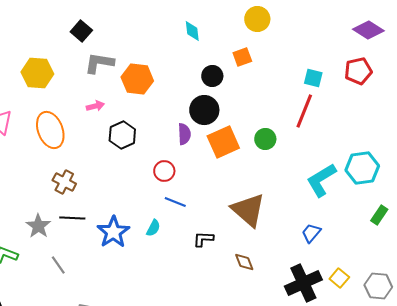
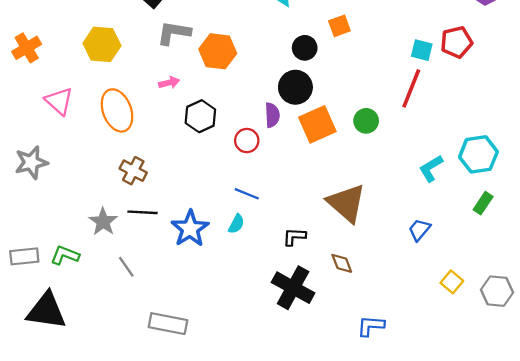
red pentagon: (358, 71) -> (456, 42), moved
red circle: (164, 171) -> (247, 141), moved
cyan L-shape: (321, 180) -> (431, 168), size x0.7
blue line: (175, 202) -> (247, 194), moved
green rectangle: (379, 215) -> (483, 203), moved
black cross: (303, 283) -> (293, 288), moved, turned -36

